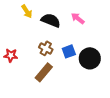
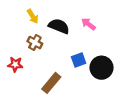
brown cross: (46, 48) -> (35, 43), moved

